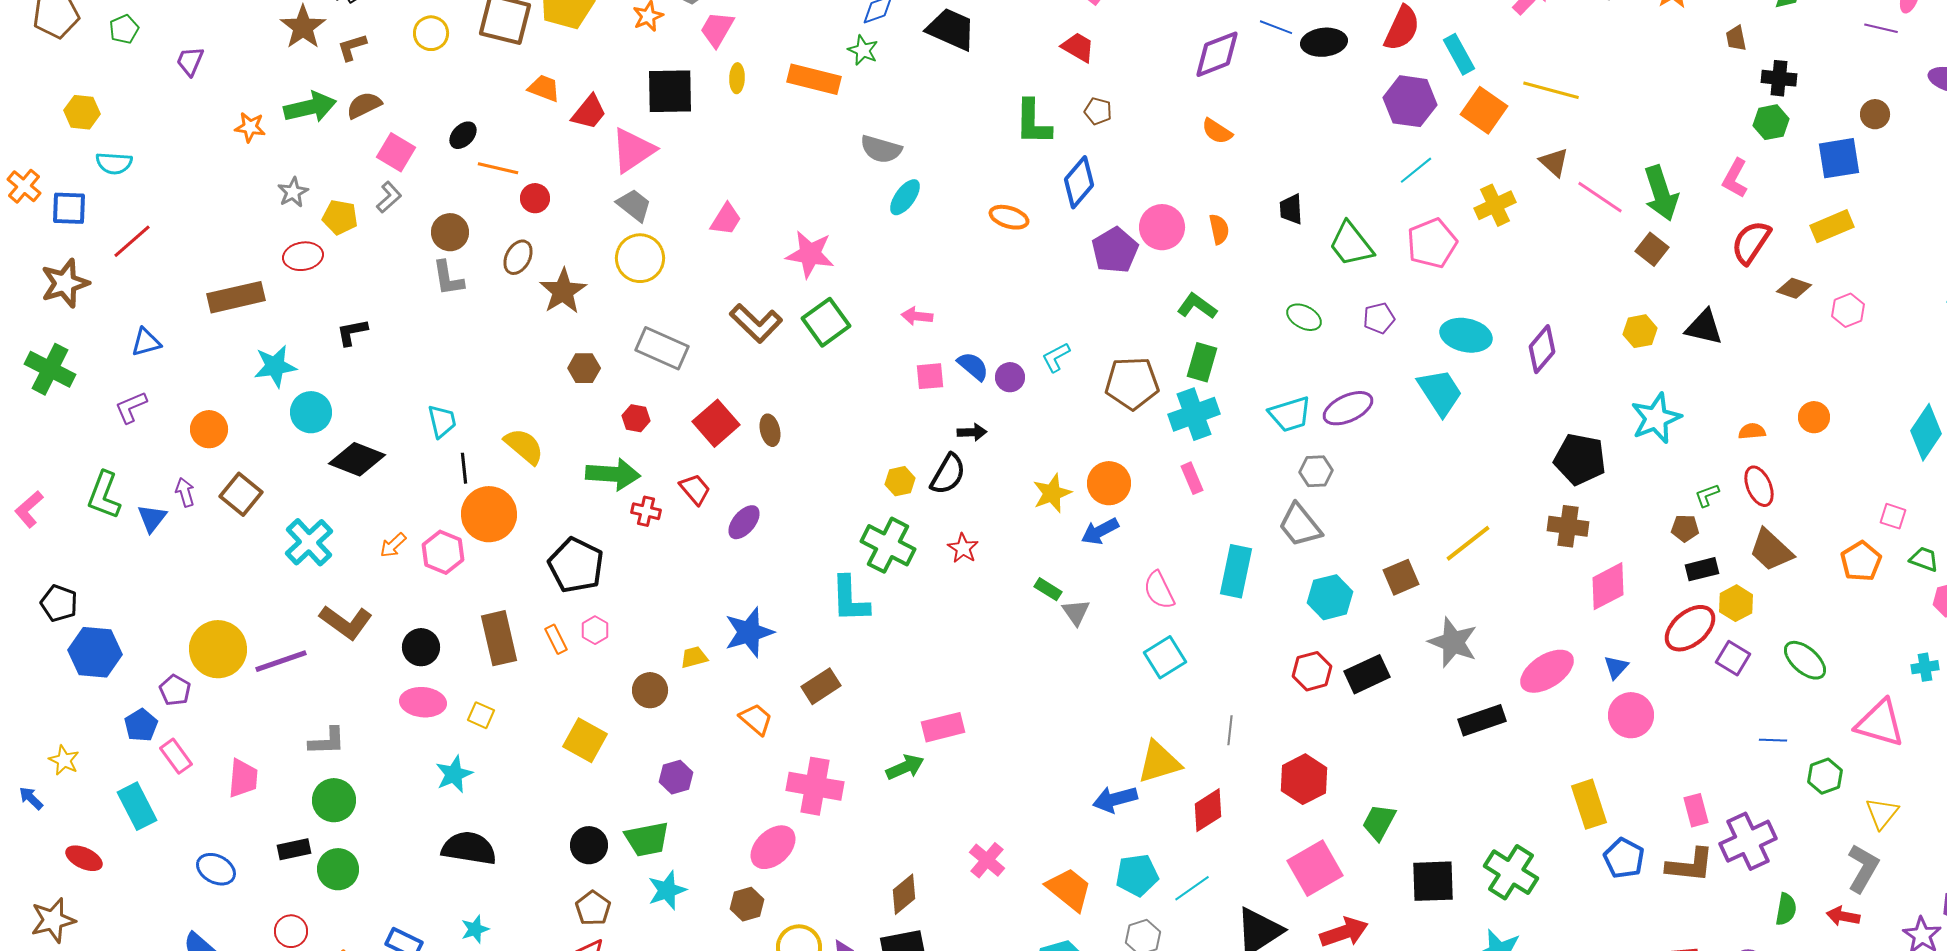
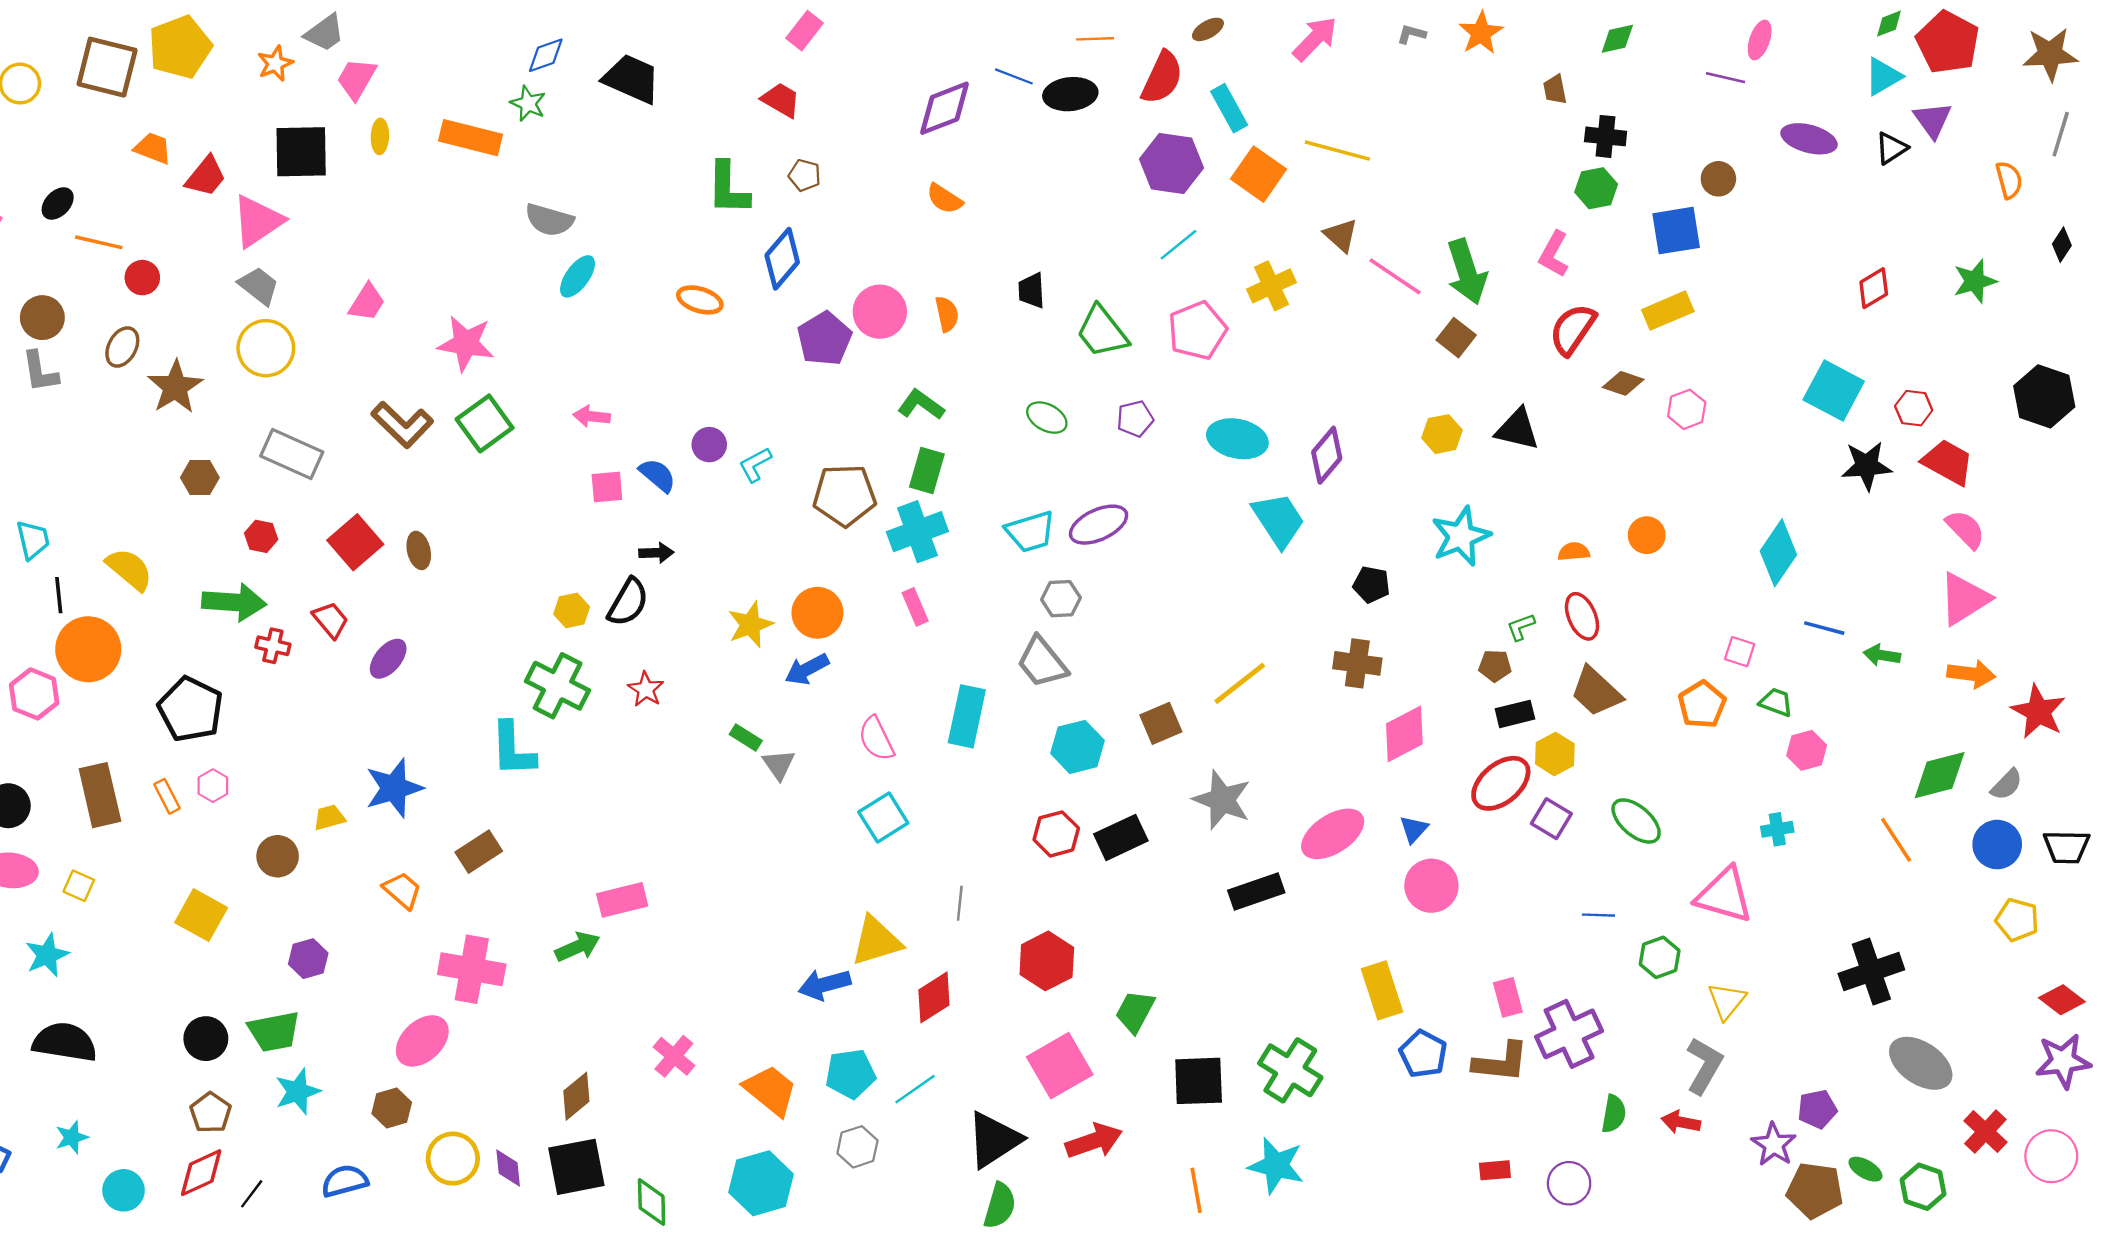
purple circle: (1010, 377) -> (709, 445), moved
cyan trapezoid: (1440, 392) -> (1279, 520), moved
black pentagon: (1580, 459) -> (1371, 585), size x0.6

